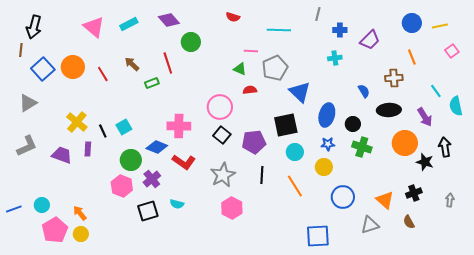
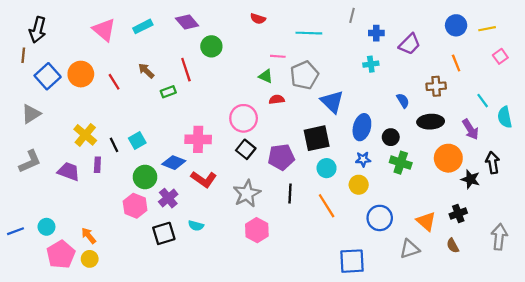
gray arrow: (450, 200) -> (499, 237), moved, size x1.6

